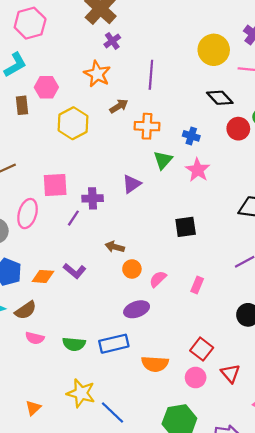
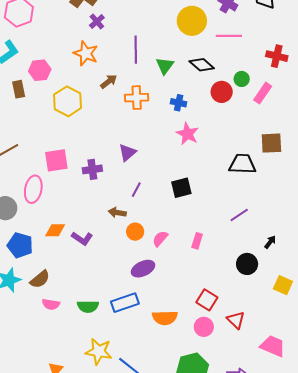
green triangle: (163, 160) -> (165, 66), moved
purple line: (73, 218) -> (136, 190), moved
orange diamond: (43, 276) -> (55, 230), moved

